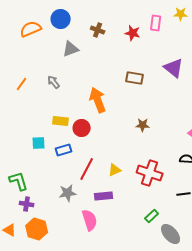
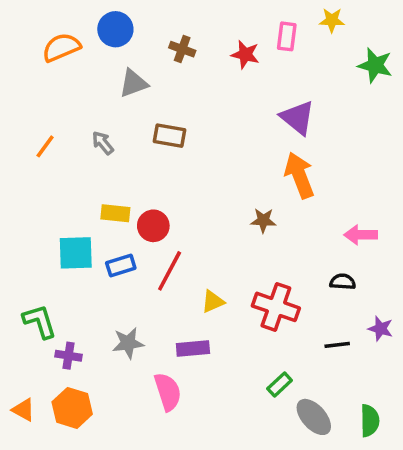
purple triangle: (174, 68) -> (298, 118), moved
brown rectangle: (135, 78) -> (170, 136), moved
orange arrow: (98, 100) -> (299, 175), moved
cyan square: (39, 143) -> (76, 253), size x1.5
red line: (87, 169) -> (170, 271), moved
purple cross: (27, 204) -> (69, 356), moved

